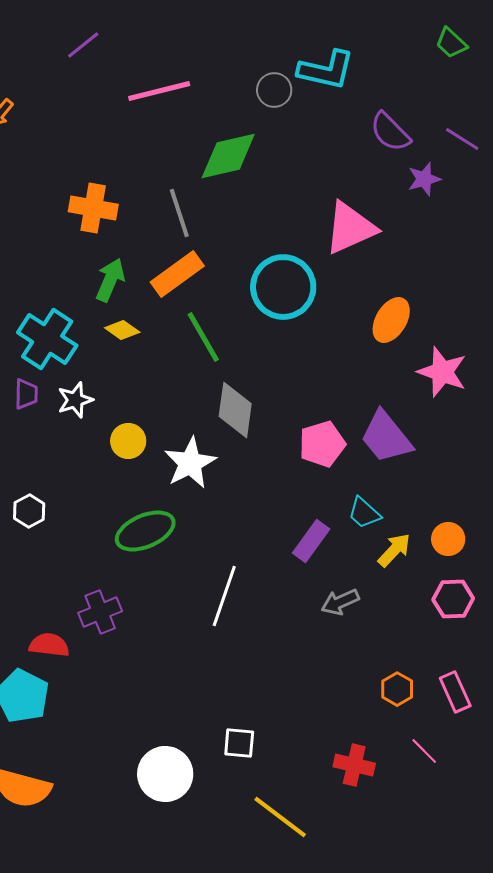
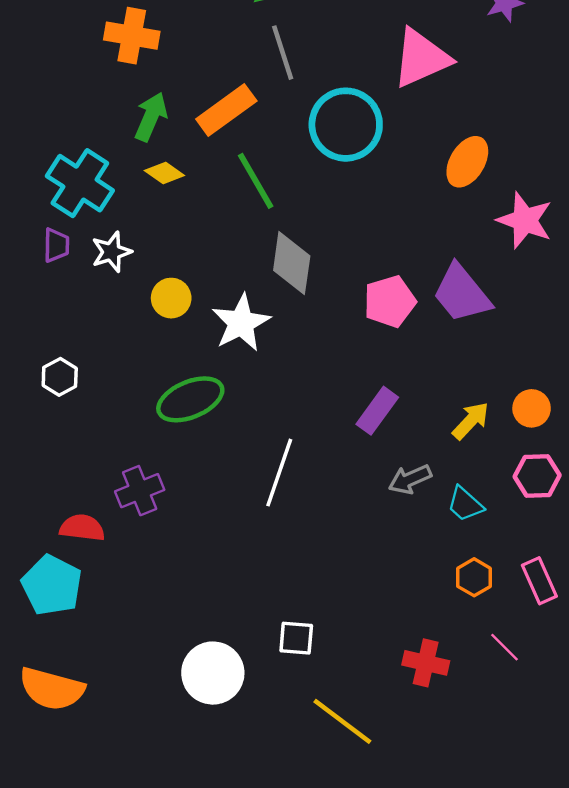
gray line: (179, 213) -> (283, 53), moved
cyan trapezoid: (364, 513) -> (465, 504), moved

